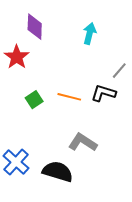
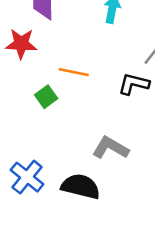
red star: (17, 57) -> (21, 44), turned -30
orange line: (69, 97) -> (74, 72), moved

